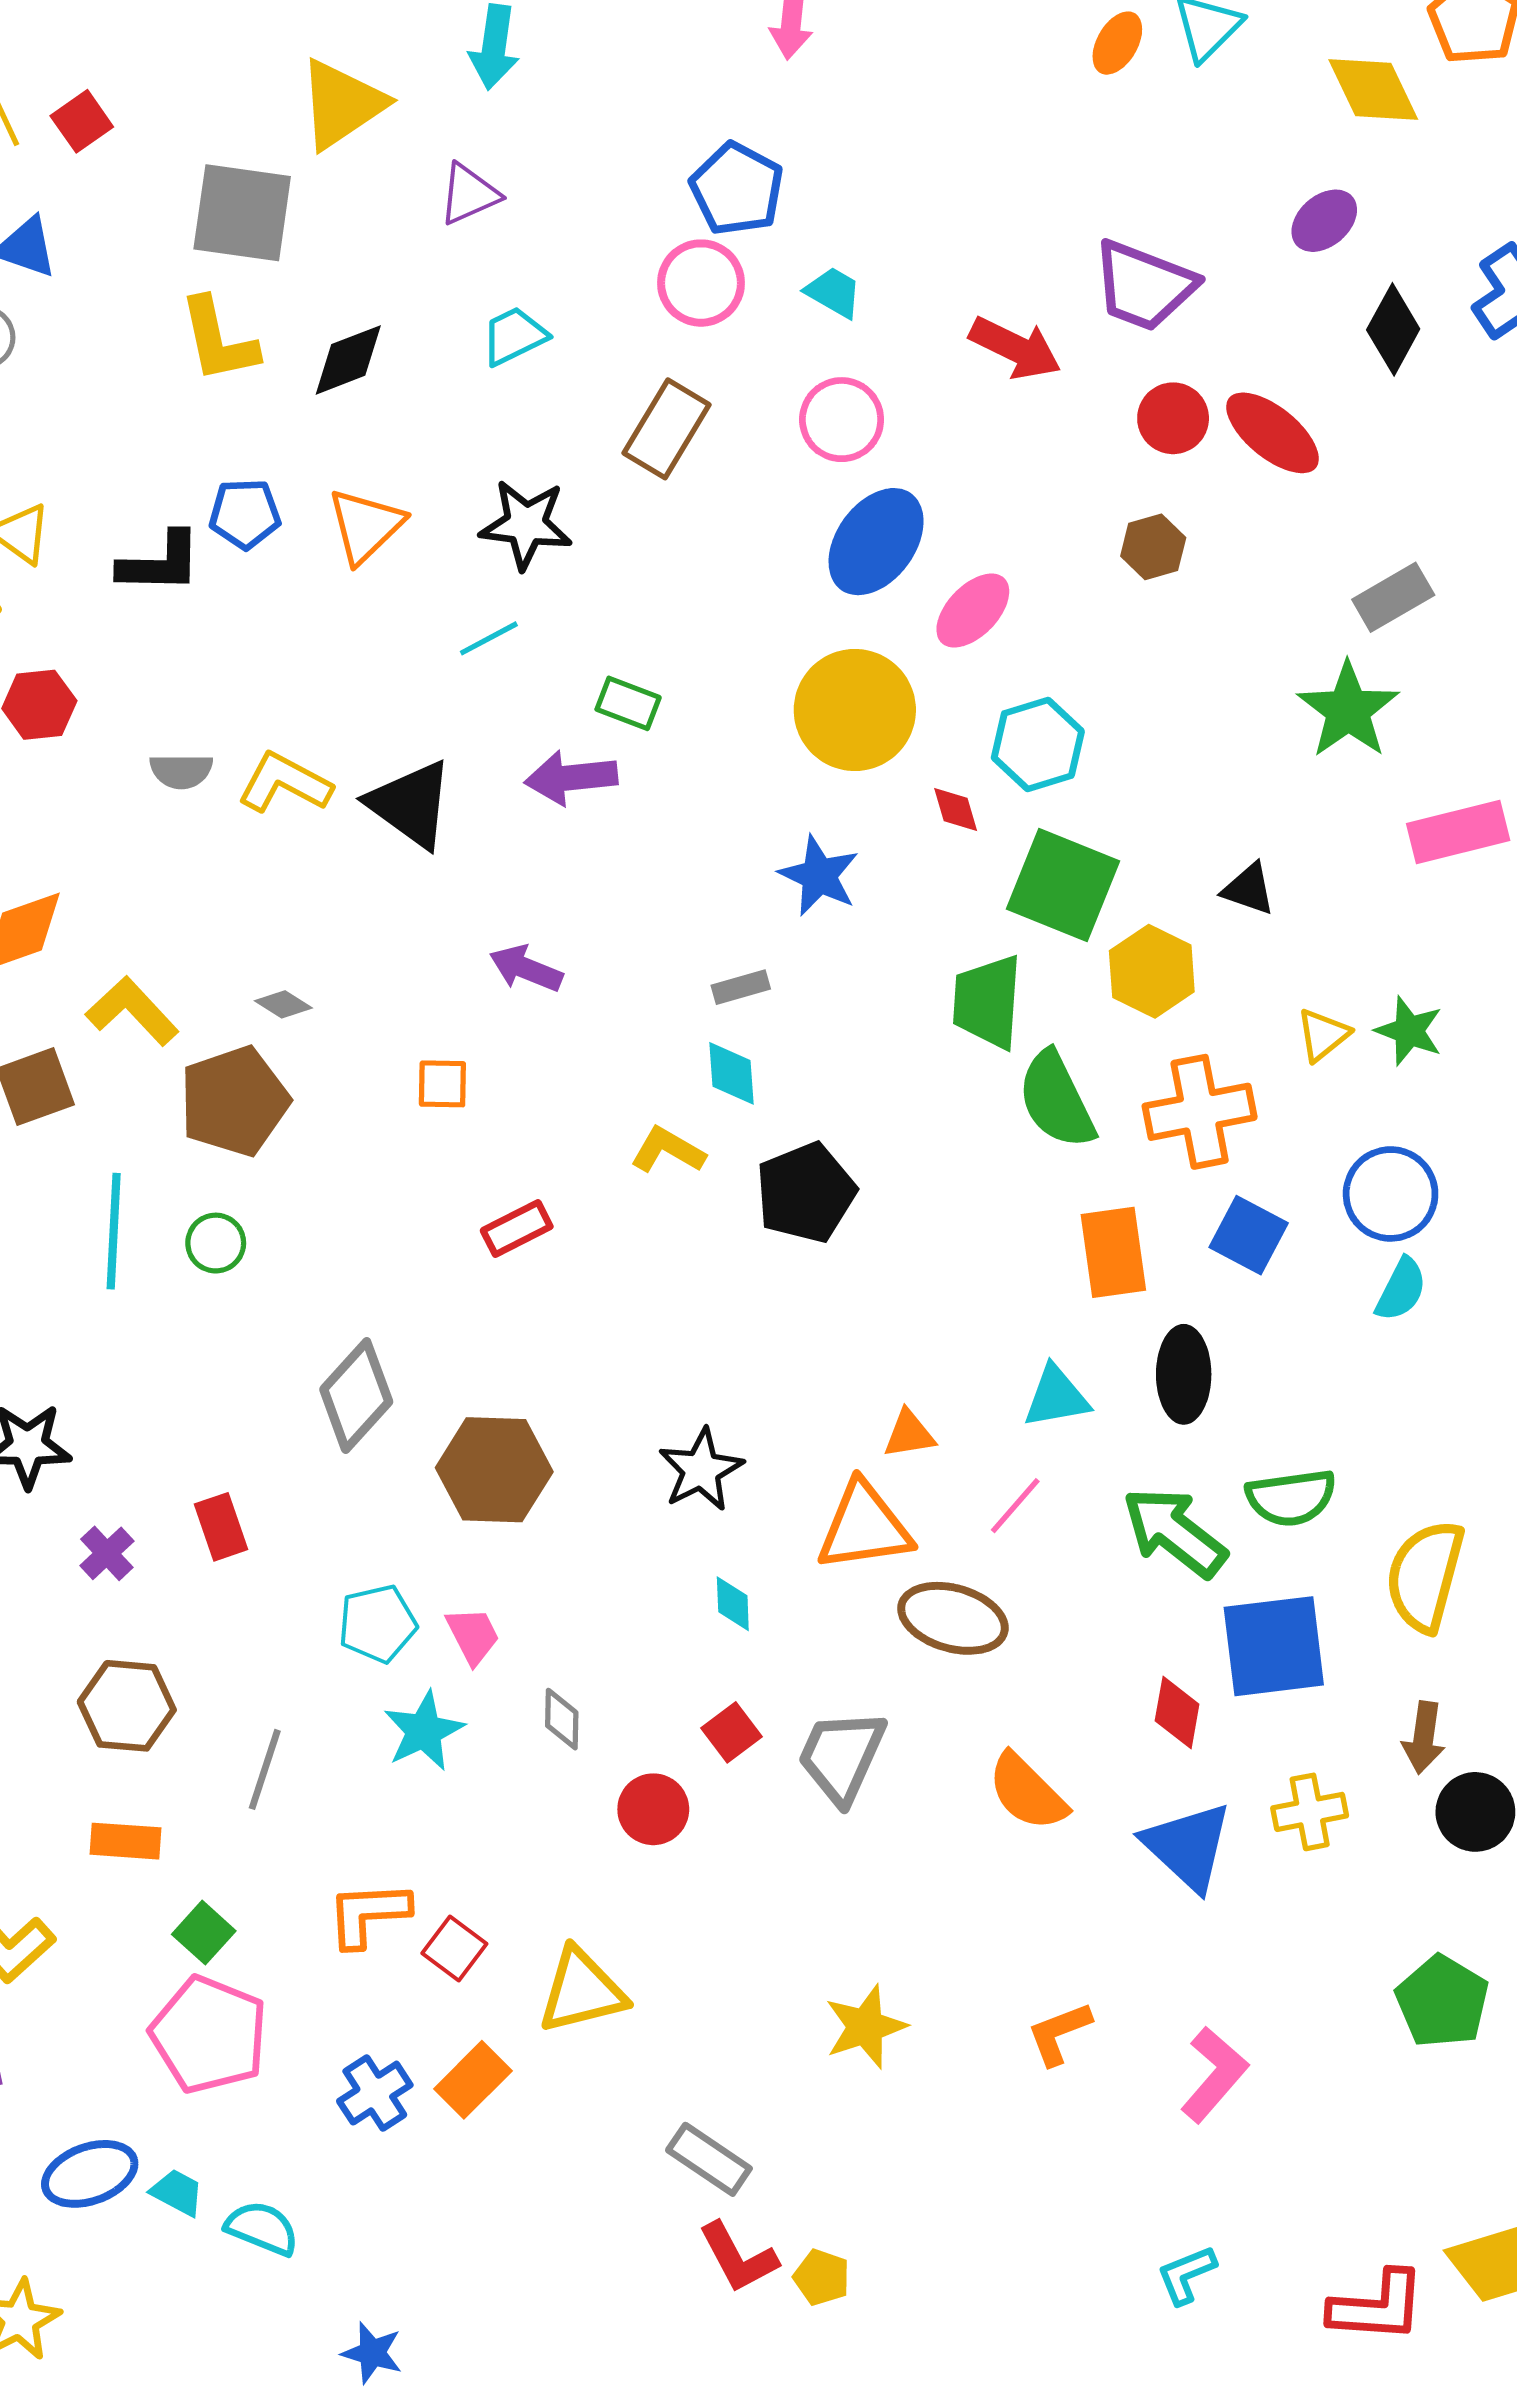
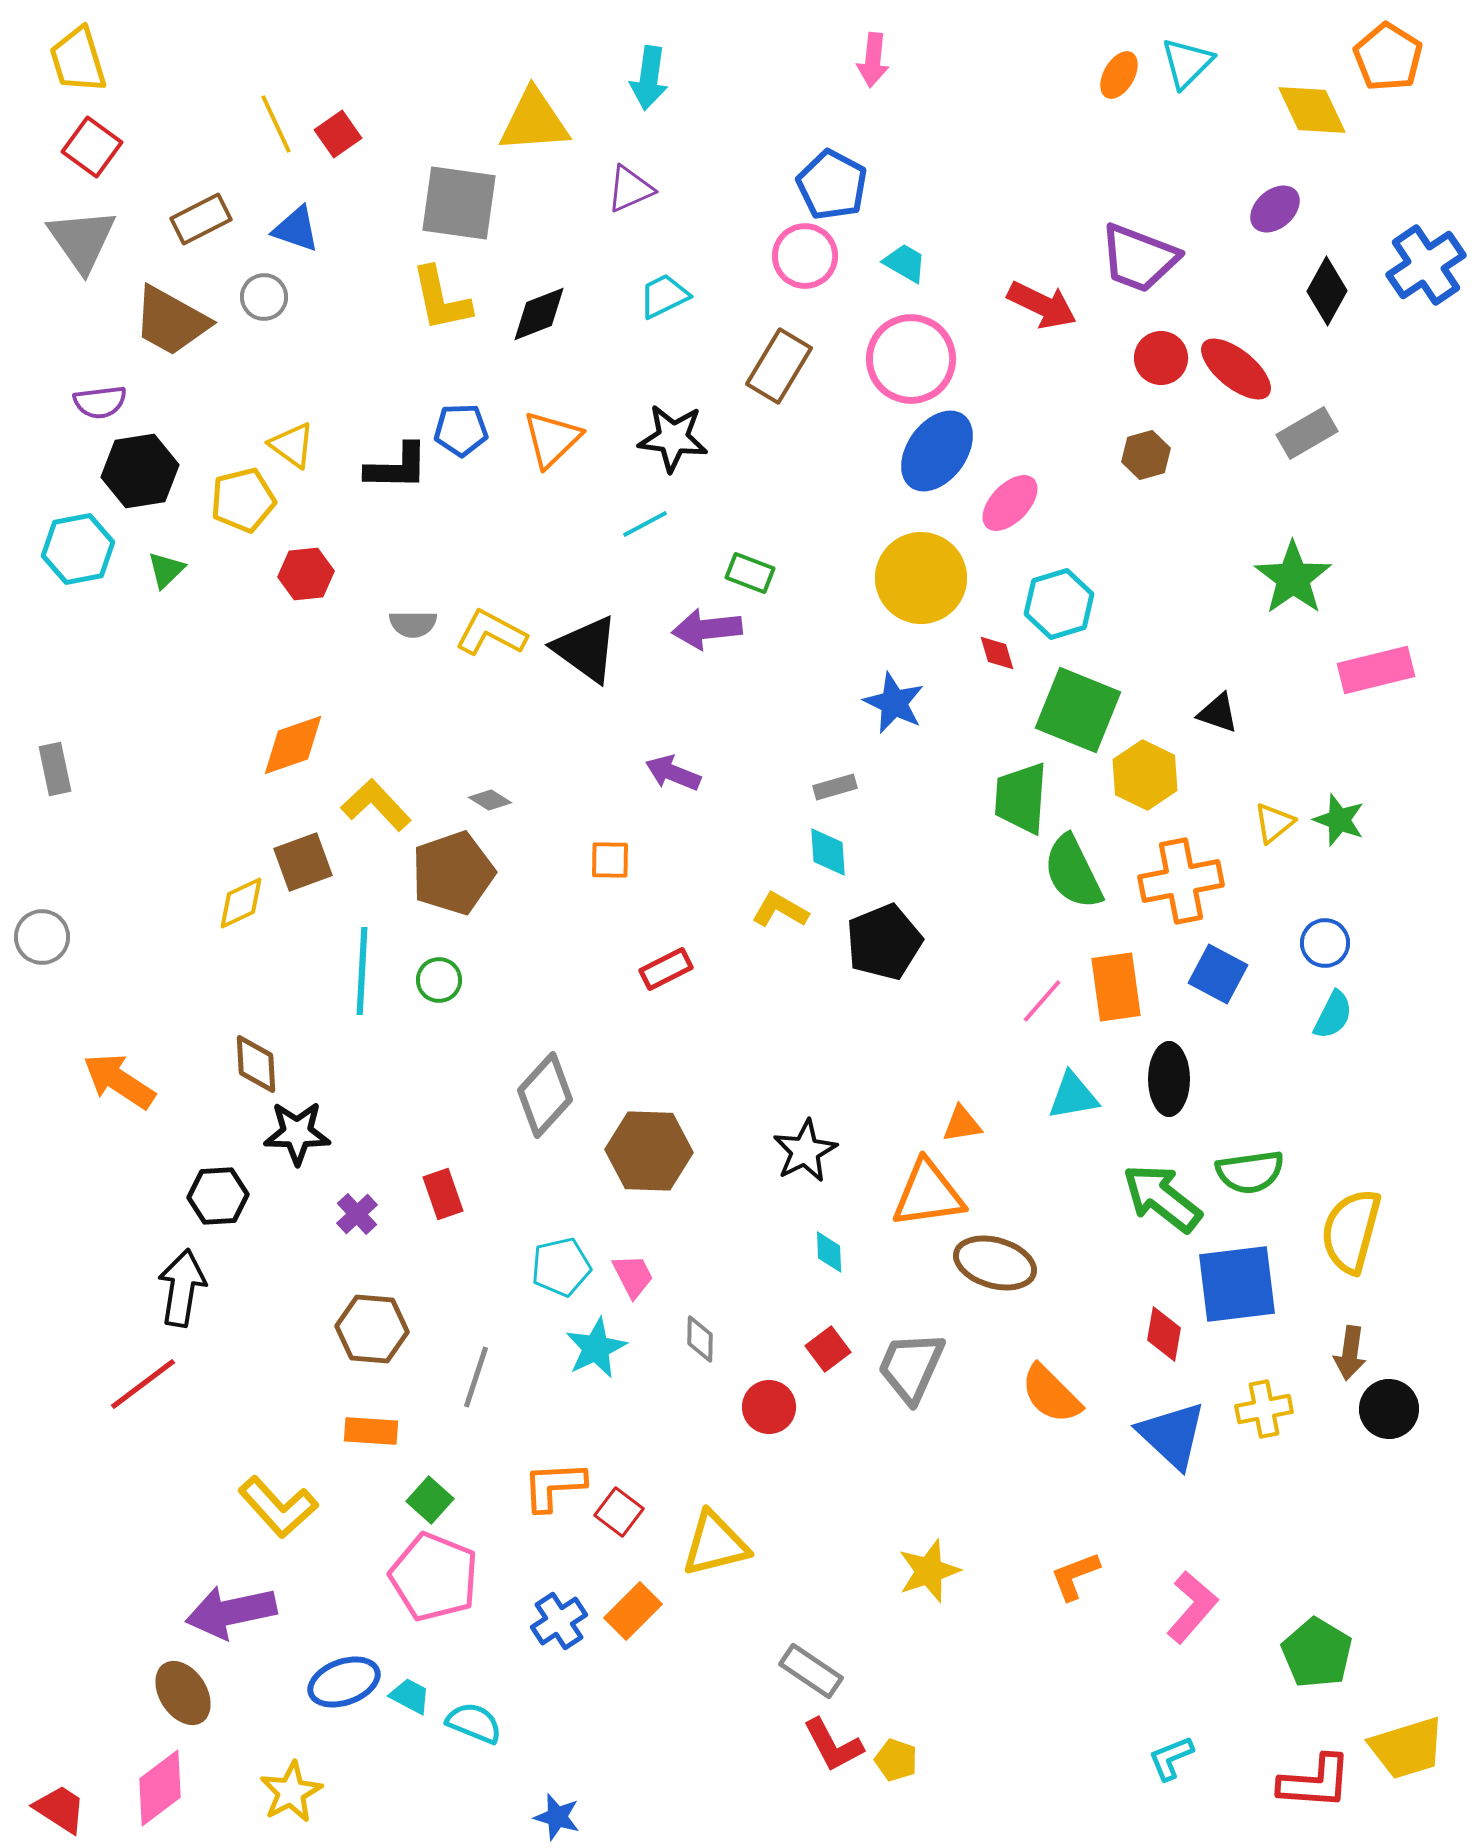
yellow triangle: (342, 104) -> (534, 121), turned 30
pink circle: (842, 420) -> (911, 359), size x1.4
gray rectangle: (1393, 597) -> (1307, 433), moved
blue circle: (1391, 1194) -> (1325, 943), size x0.7
pink line: (1015, 1506) -> (1042, 1001), moved
green pentagon: (1442, 2002) -> (1317, 1653), moved

